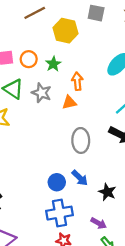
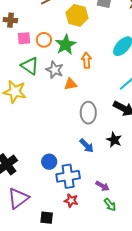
green star: (53, 64) -> (66, 45), size x1.5
orange triangle: (69, 102) -> (70, 84), moved
blue circle: (57, 182) -> (49, 162), moved
black star: (107, 192) -> (114, 140), moved

